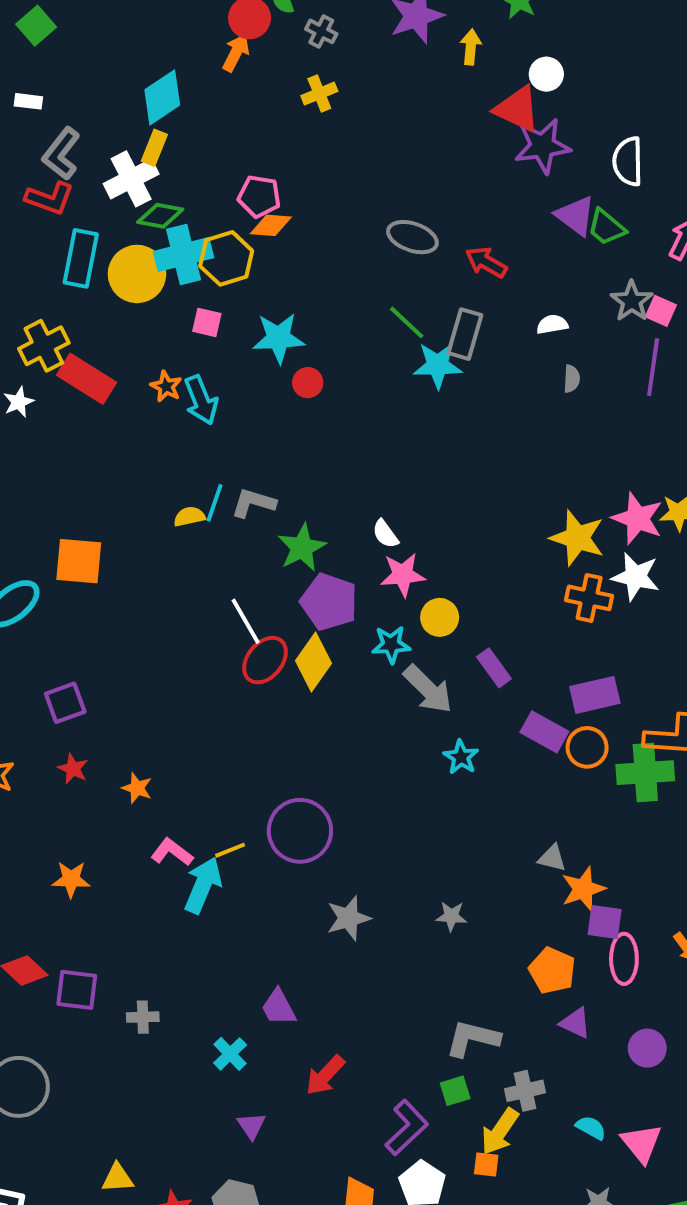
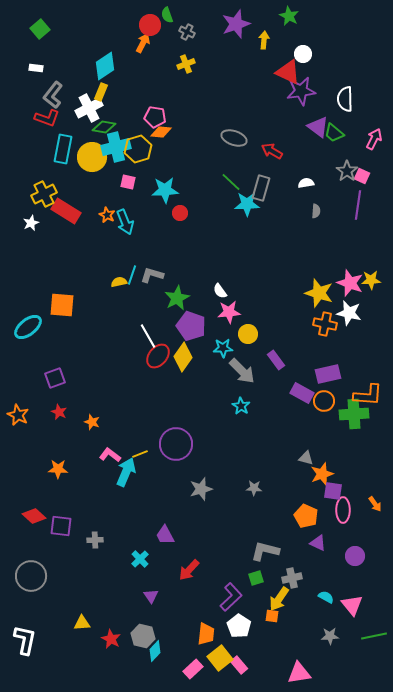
cyan star: (461, 757) -> (241, 406), moved

